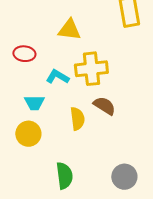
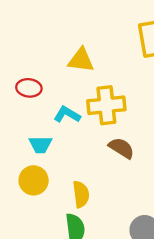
yellow semicircle: (77, 119) -> (81, 194), moved

